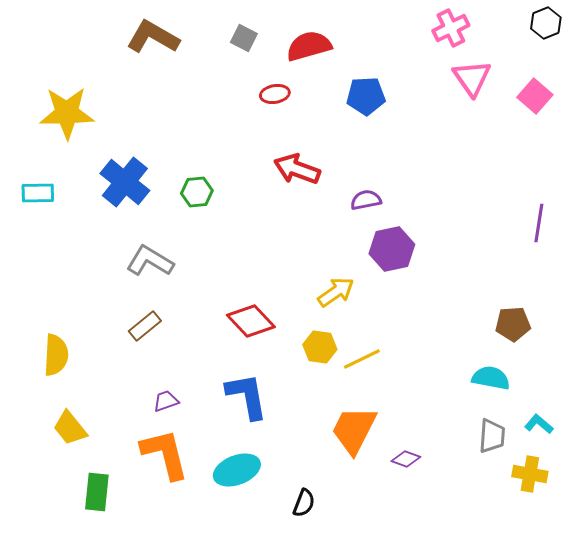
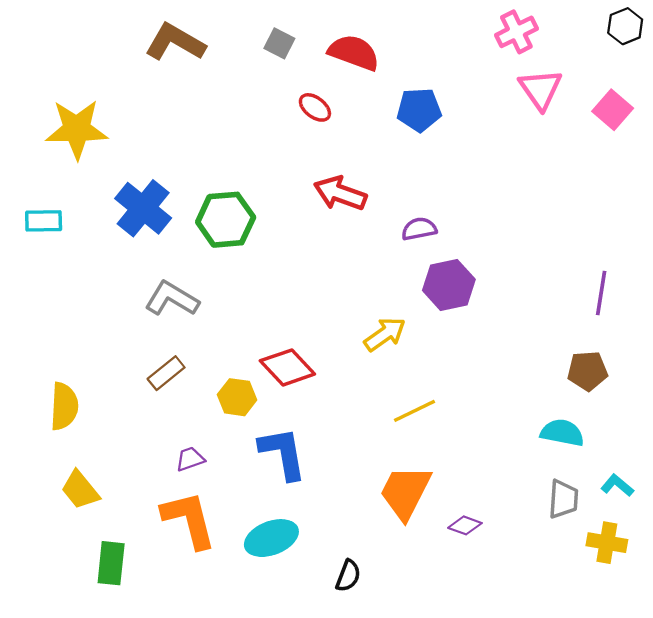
red semicircle: (309, 46) -> (354, 52), turned 36
red ellipse: (275, 94) -> (315, 107), turned 48
green hexagon: (197, 192) -> (226, 220), size x1.6
purple line: (539, 223) -> (601, 293), moved
yellow hexagon: (320, 347) -> (237, 397), moved

